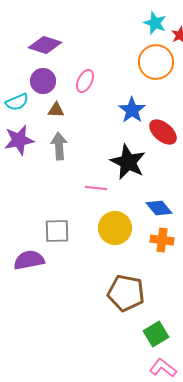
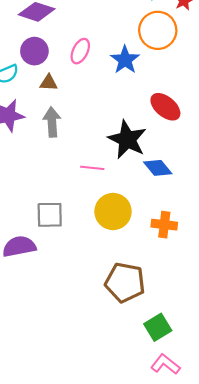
blue star: (132, 110) -> (125, 60), moved
blue diamond: (159, 208) -> (158, 168), moved

